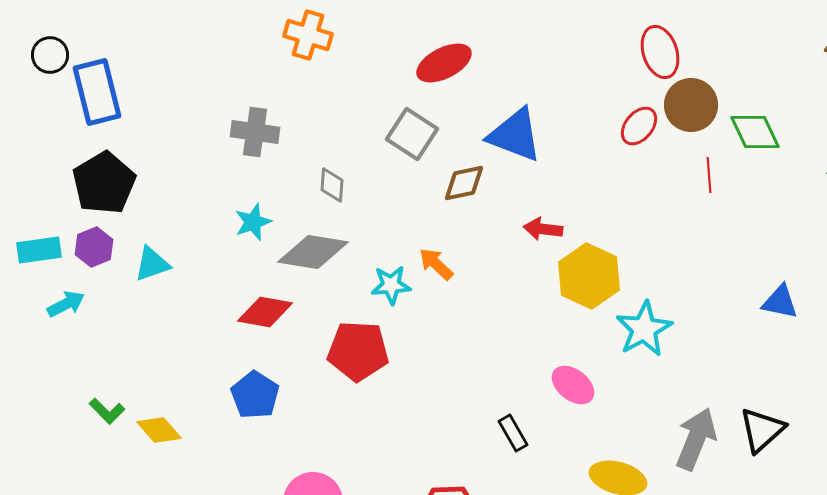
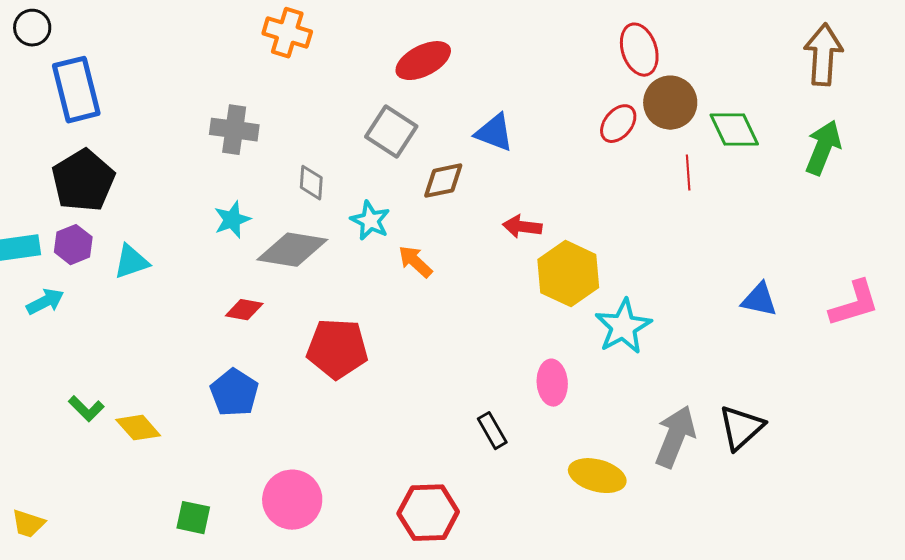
black circle: (50, 55) -> (32, 28), moved
blue triangle: (515, 135) -> (494, 133), size x0.7
cyan star: (391, 285) -> (370, 221), moved, turned 30
red diamond: (265, 312) -> (244, 310), size x0.7
pink ellipse: (573, 385) -> (552, 383), turned 48

